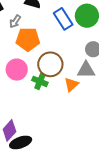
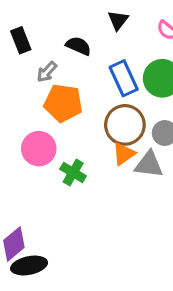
brown circle: (50, 64) -> (125, 125), moved
orange triangle: (71, 84) -> (124, 154), moved

